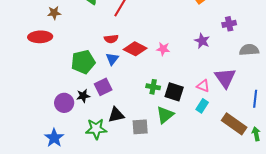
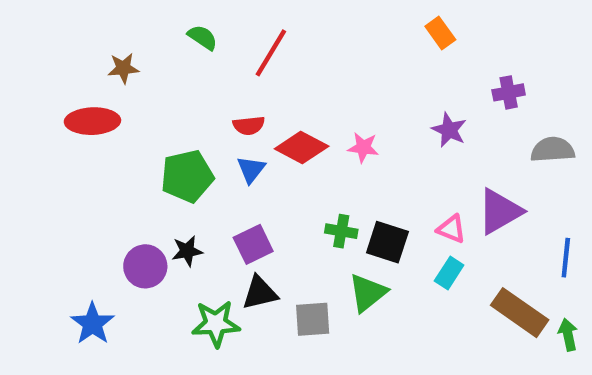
purple triangle: (225, 78) -> (500, 211), turned 35
purple square: (103, 87) -> (253, 244), moved
blue star: (54, 138) -> (92, 324), moved

